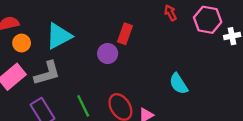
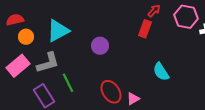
red arrow: (170, 13) -> (154, 11), turned 72
red rectangle: (125, 34) -> (145, 29), moved
green line: (83, 106) -> (68, 83), moved

